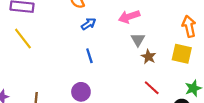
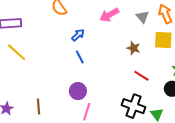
blue arrow: (89, 24) -> (78, 35), moved
gray triangle: (138, 40) -> (142, 17), moved

